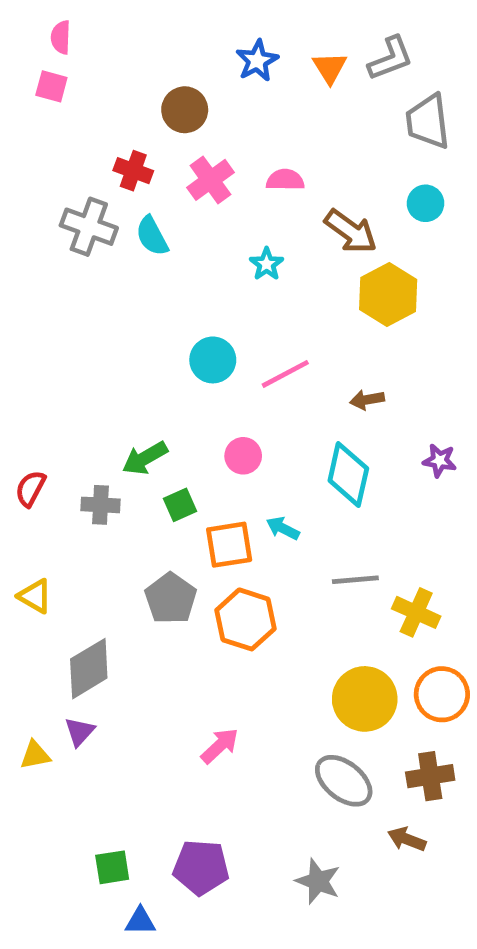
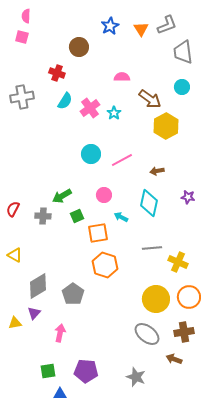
pink cross: (210, 180) -> (90, 108), moved
gray cross: (89, 227) -> (22, 97), moved, turned -30
cyan semicircle: (152, 236) -> (65, 101), turned -120
cyan arrow: (283, 528) -> (121, 217), moved
gray pentagon: (171, 598) -> (73, 294), moved
pink arrow: (220, 746) -> (60, 333), moved, turned -36

